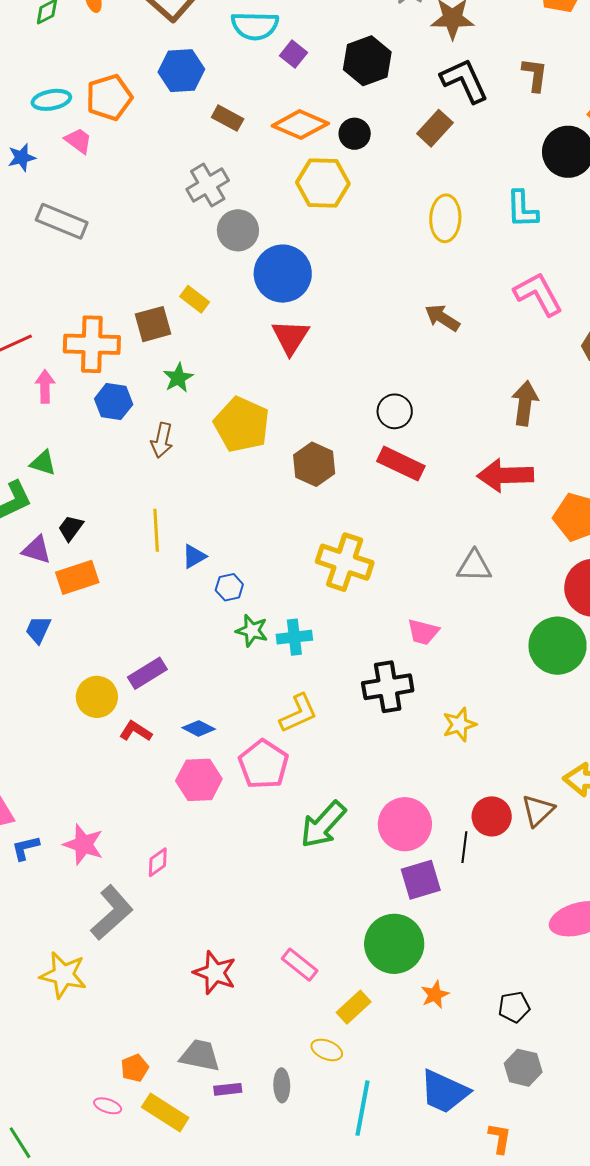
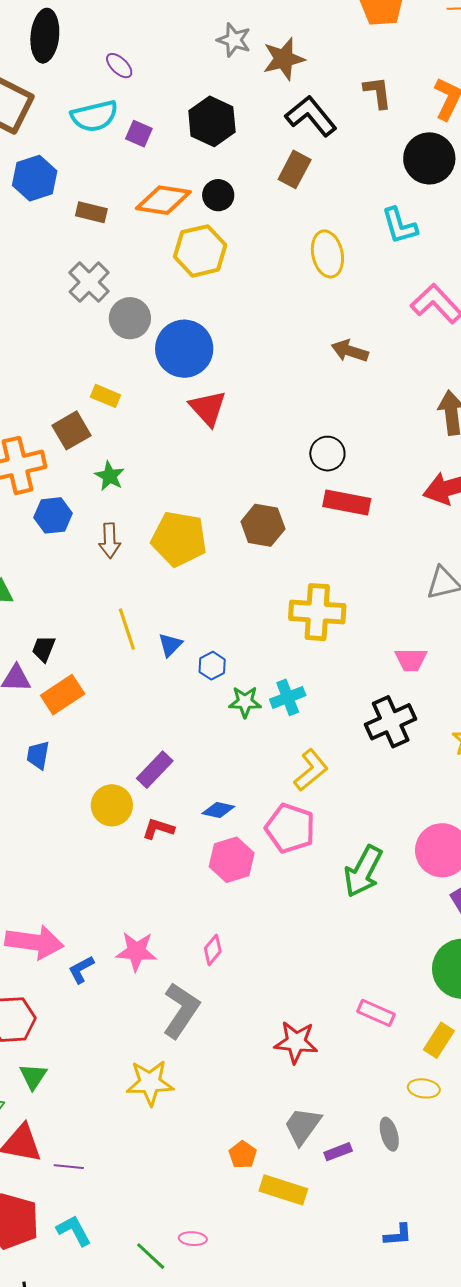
yellow pentagon: (242, 424) -> (179, 539), moved
gray trapezoid: (200, 1055) -> (303, 1126), turned -51
pink ellipse: (108, 1106) -> (193, 1239), moved

